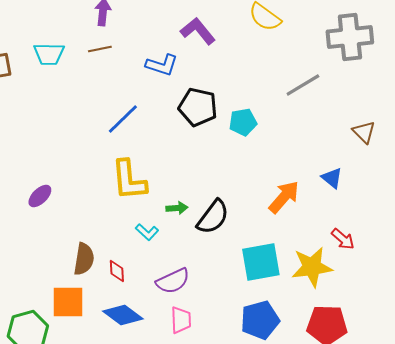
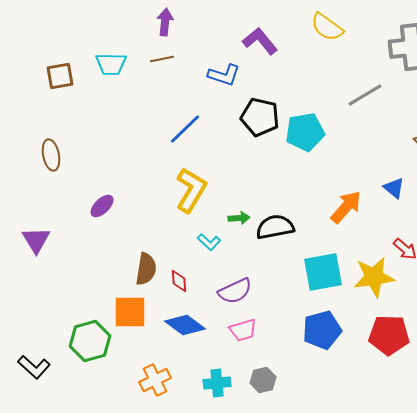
cyan pentagon: (243, 122) -> (305, 132), size x1.4
yellow L-shape: (129, 180) -> (191, 190), turned -144
black semicircle: (213, 217) -> (275, 227), turned -138
pink trapezoid: (181, 320) -> (243, 330), turned 76

